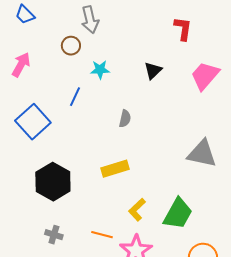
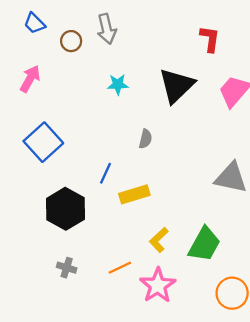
brown circle: (71, 46) -> (71, 41), moved
black triangle: (153, 71) -> (177, 86), size x1.8
blue line: (75, 97) -> (105, 173), moved
orange line: (102, 235) -> (120, 268), turned -40

